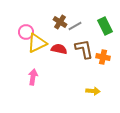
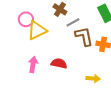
gray line: (75, 26) -> (73, 22), moved
red semicircle: (59, 49) -> (59, 63), moved

